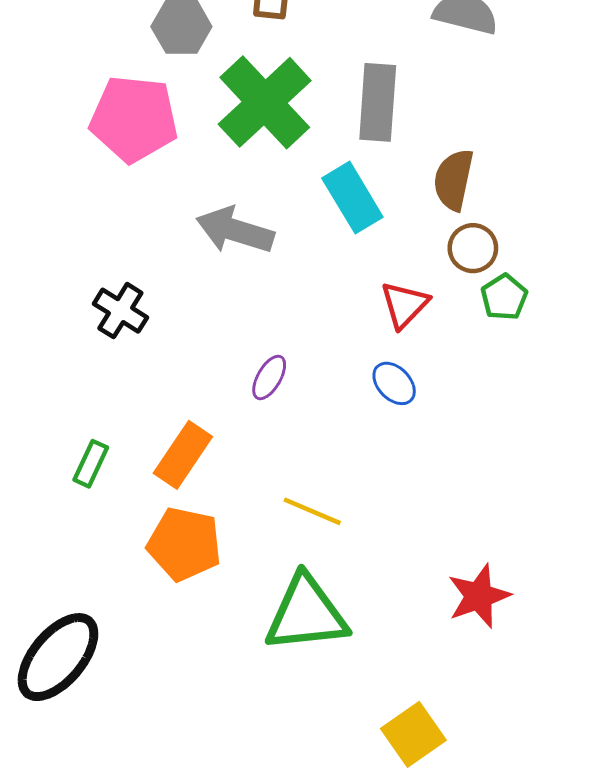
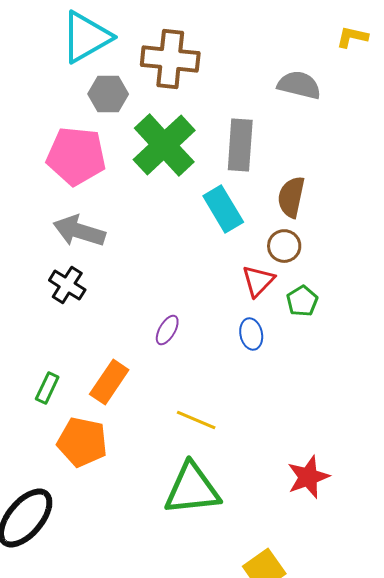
gray arrow: (235, 230) -> (79, 231), moved
brown circle: (473, 248) -> (284, 246), moved
green pentagon: (504, 297) -> (302, 301), moved
blue ellipse: (394, 383) -> (251, 334), turned 32
orange pentagon: (184, 544) -> (82, 442), moved

